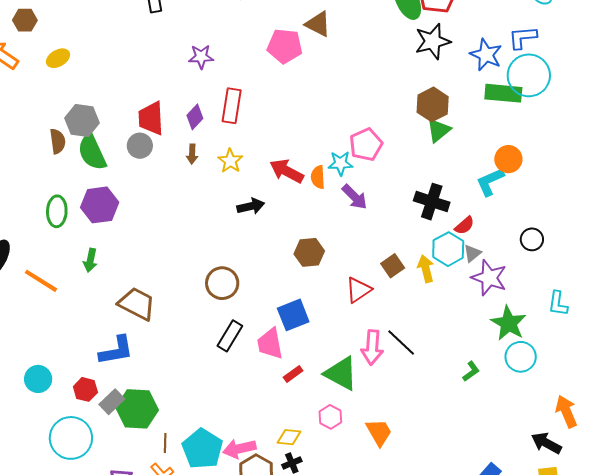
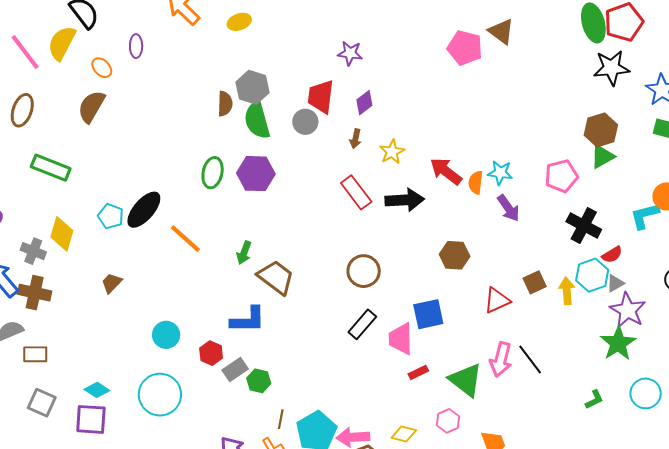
purple star: (201, 57) -> (350, 53), moved
red rectangle: (232, 106) -> (356, 192), moved, turned -56
pink pentagon: (366, 145) -> (561, 176), moved
black arrow: (251, 206) -> (405, 200), size x1.4
green arrow: (90, 260) -> (244, 253), moved
green star: (509, 323) -> (618, 343), moved
green hexagon: (137, 409) -> (259, 381), size x0.6
cyan circle: (71, 438) -> (160, 395), moved

